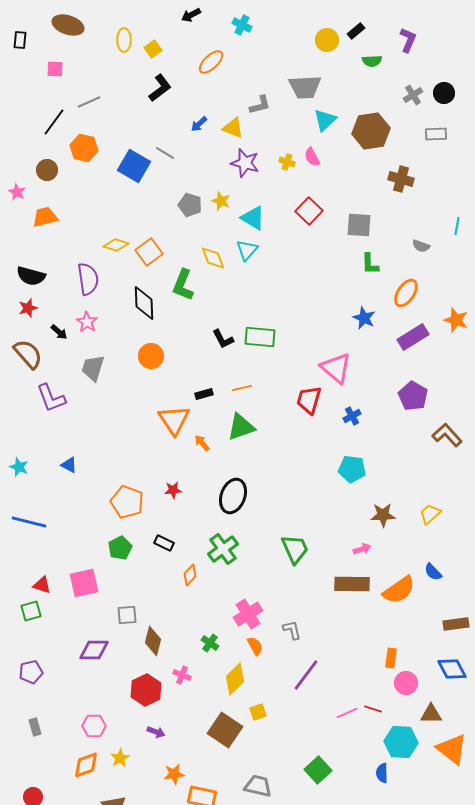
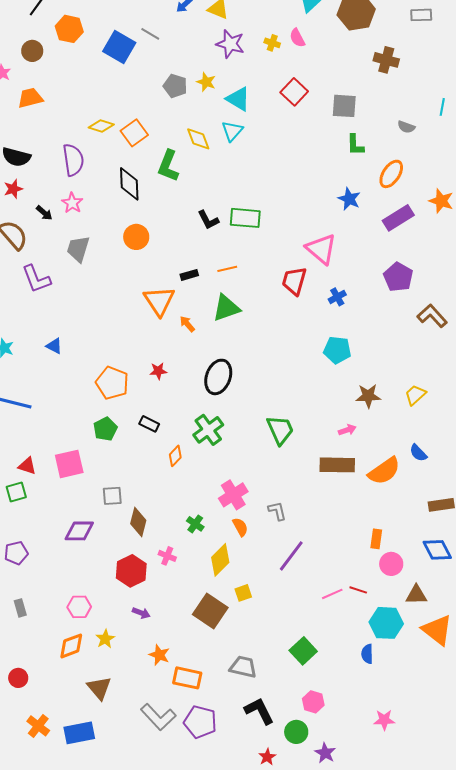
orange star: (174, 774) -> (159, 655), turned 30

